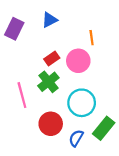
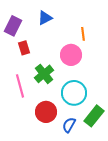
red rectangle: (52, 59) -> (24, 48), moved, turned -72

